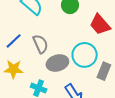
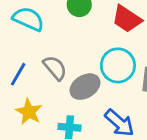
yellow star: (13, 69) -> (29, 112), turned -30

